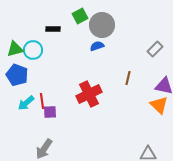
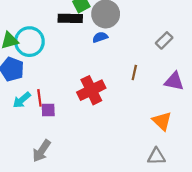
black rectangle: (53, 29) -> (70, 18), moved, size x1.5
cyan circle: (33, 50) -> (29, 42), size x1.4
orange triangle: (159, 105) -> (162, 121), moved

